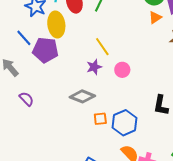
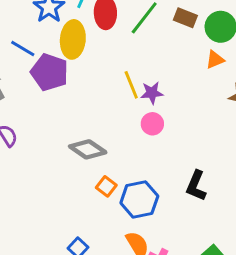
blue line: (24, 38) -> (23, 48), turned -30
purple star: (94, 67) -> (152, 93), moved
orange square: (100, 119) -> (106, 186), turned 32

